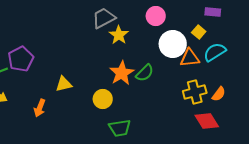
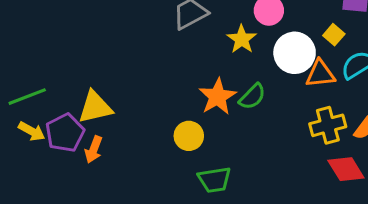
yellow star: (119, 35) -> (242, 39), moved
purple pentagon: (21, 59) -> (65, 133), moved
yellow triangle: (64, 84) -> (95, 107), moved, size x1.4

